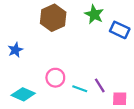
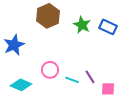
green star: (94, 14) -> (82, 25), moved
blue star: (15, 50) -> (14, 45), size x1.5

